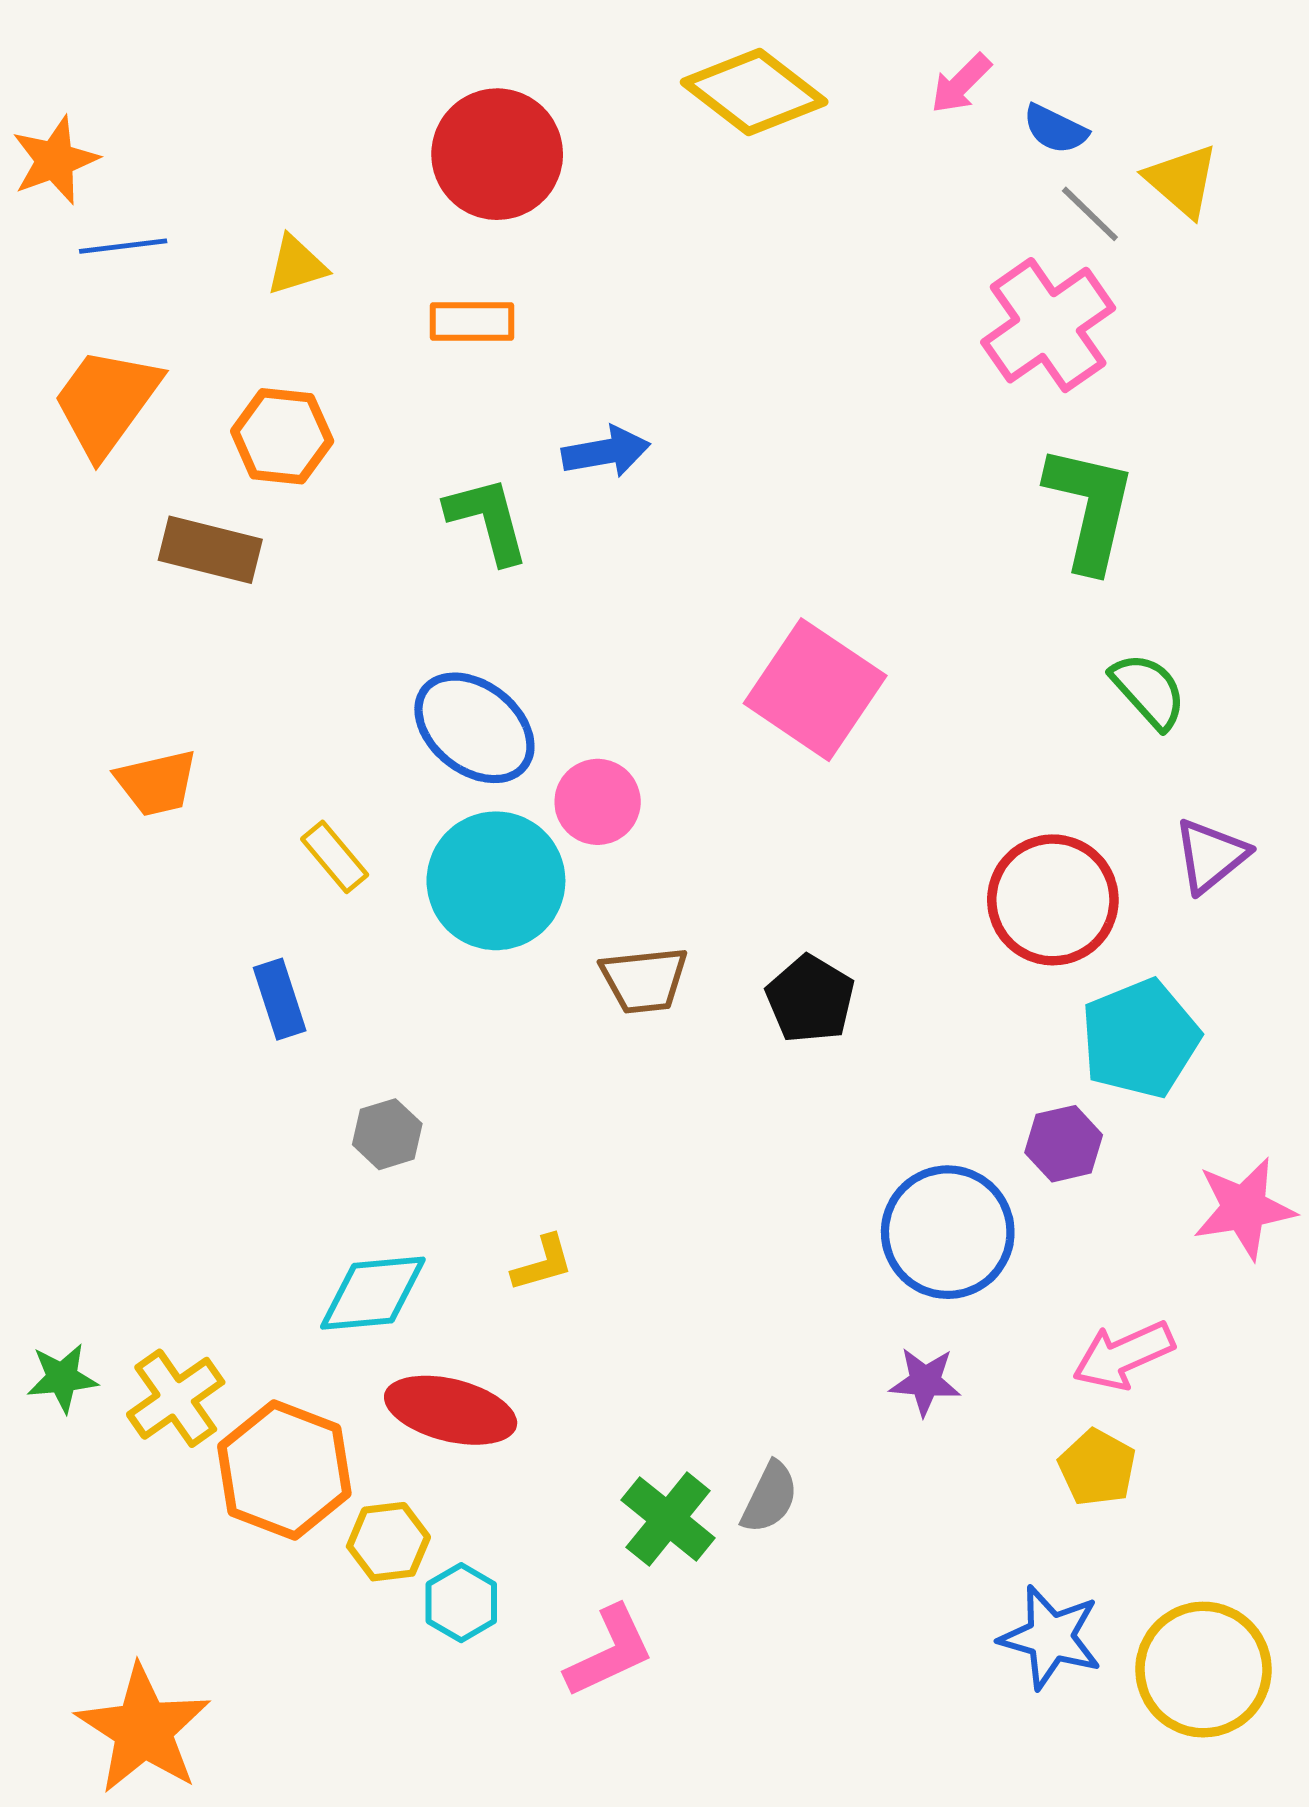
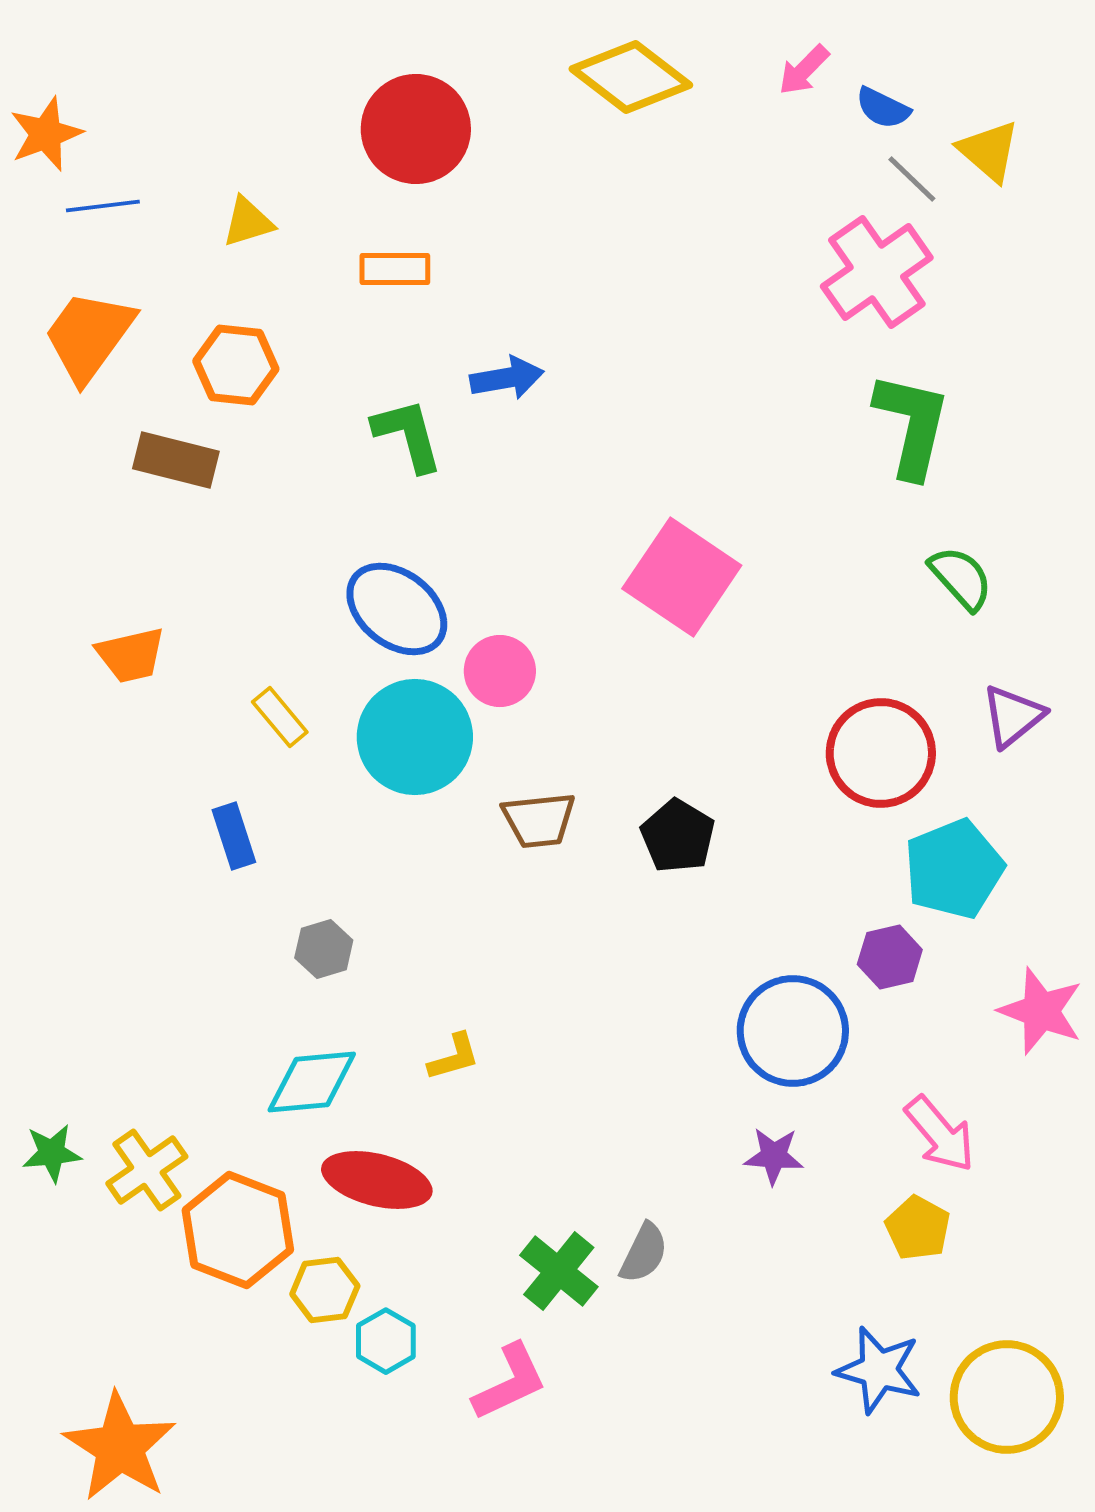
pink star: (1244, 1208) -> (1041, 1011), turned 30
pink arrow: (1123, 1355) -> (940, 1134), turned -106

